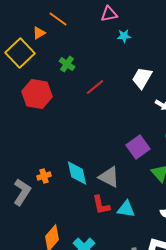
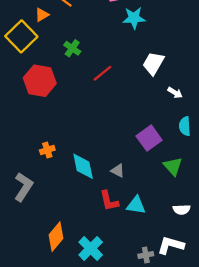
cyan star: (124, 36) -> (134, 18), size x1.5
orange cross: (44, 176) -> (47, 150), moved
gray triangle: (109, 177) -> (118, 171), size x0.6

